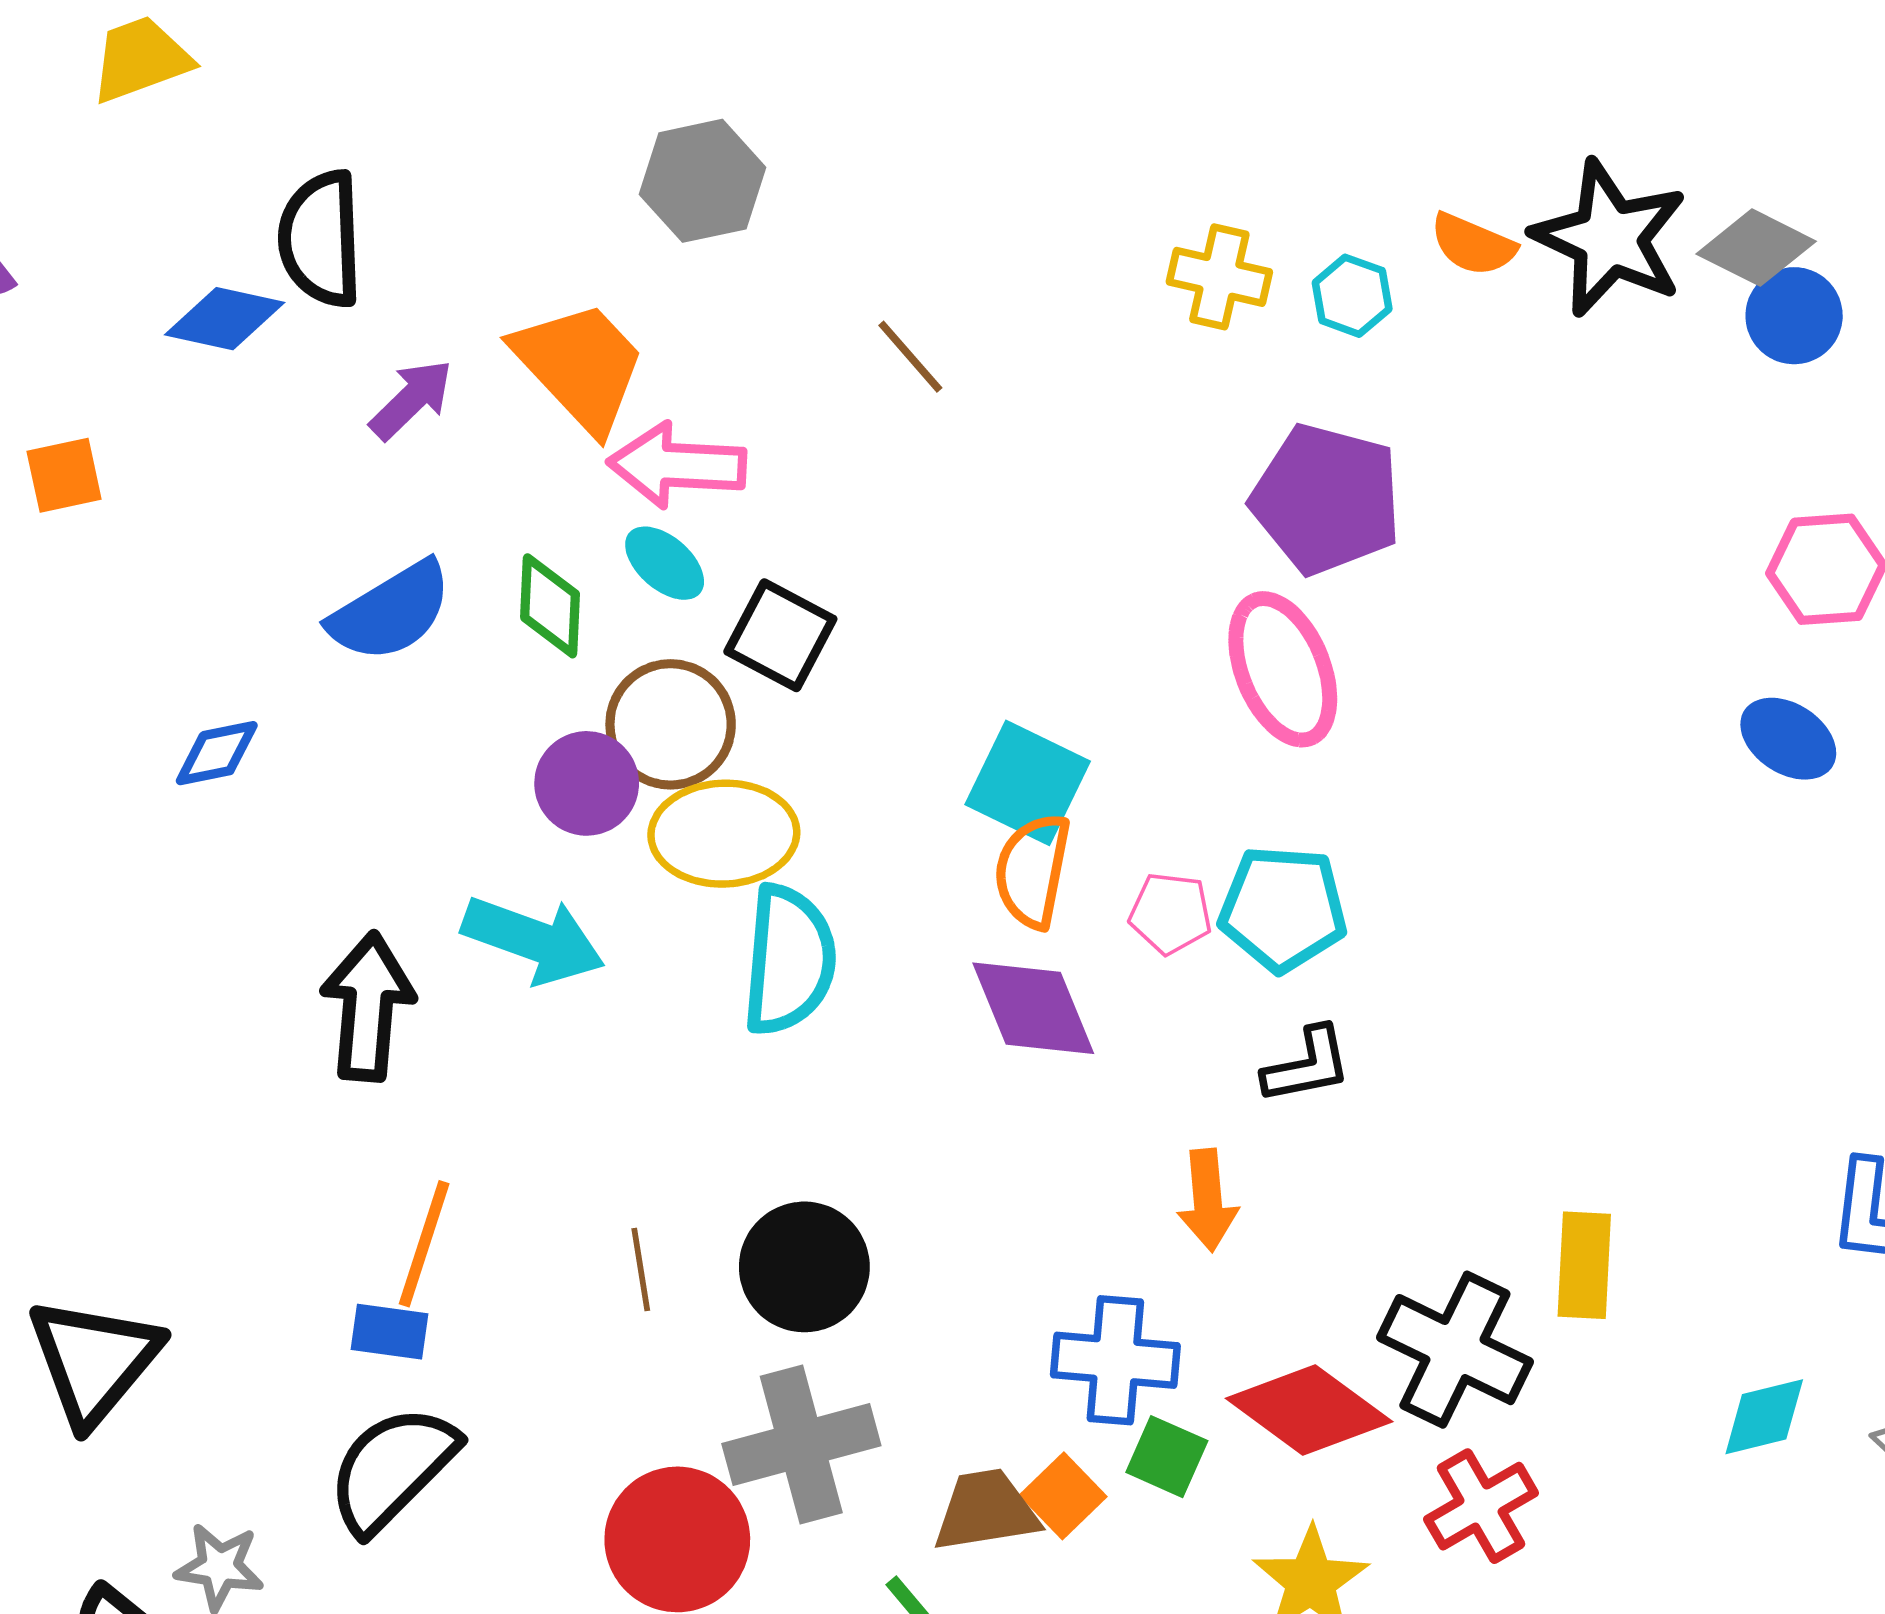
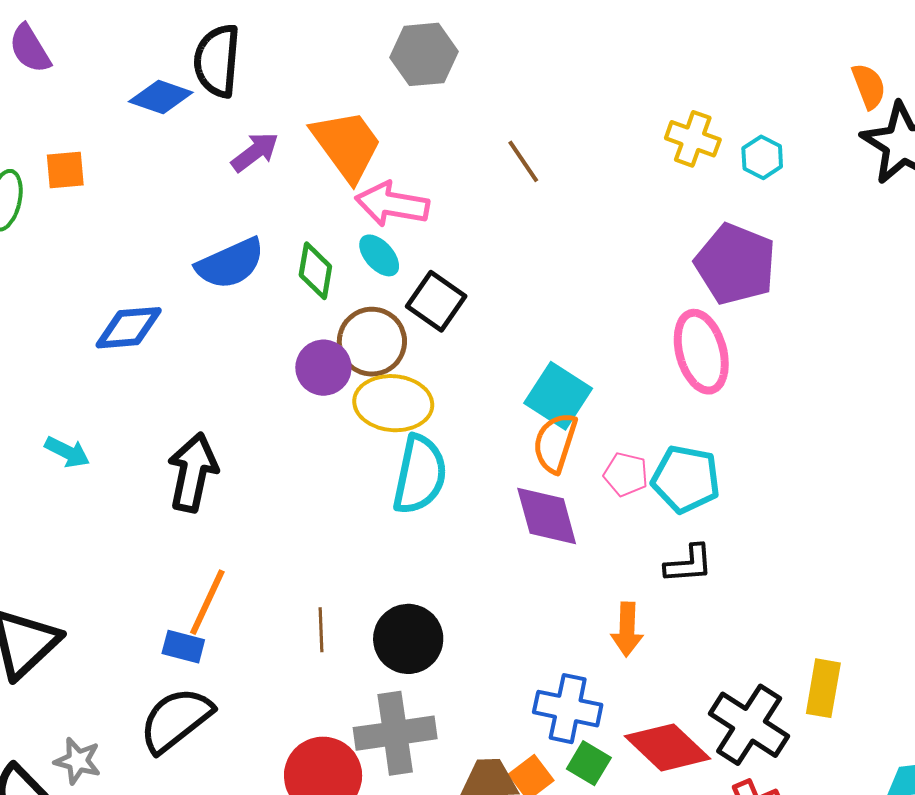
orange semicircle: (1473, 245) -> (869, 86), moved, turned -141
blue diamond: (217, 753) -> (129, 328), size x1.4
cyan arrow: (534, 940) -> (67, 452), moved, size x0.6

